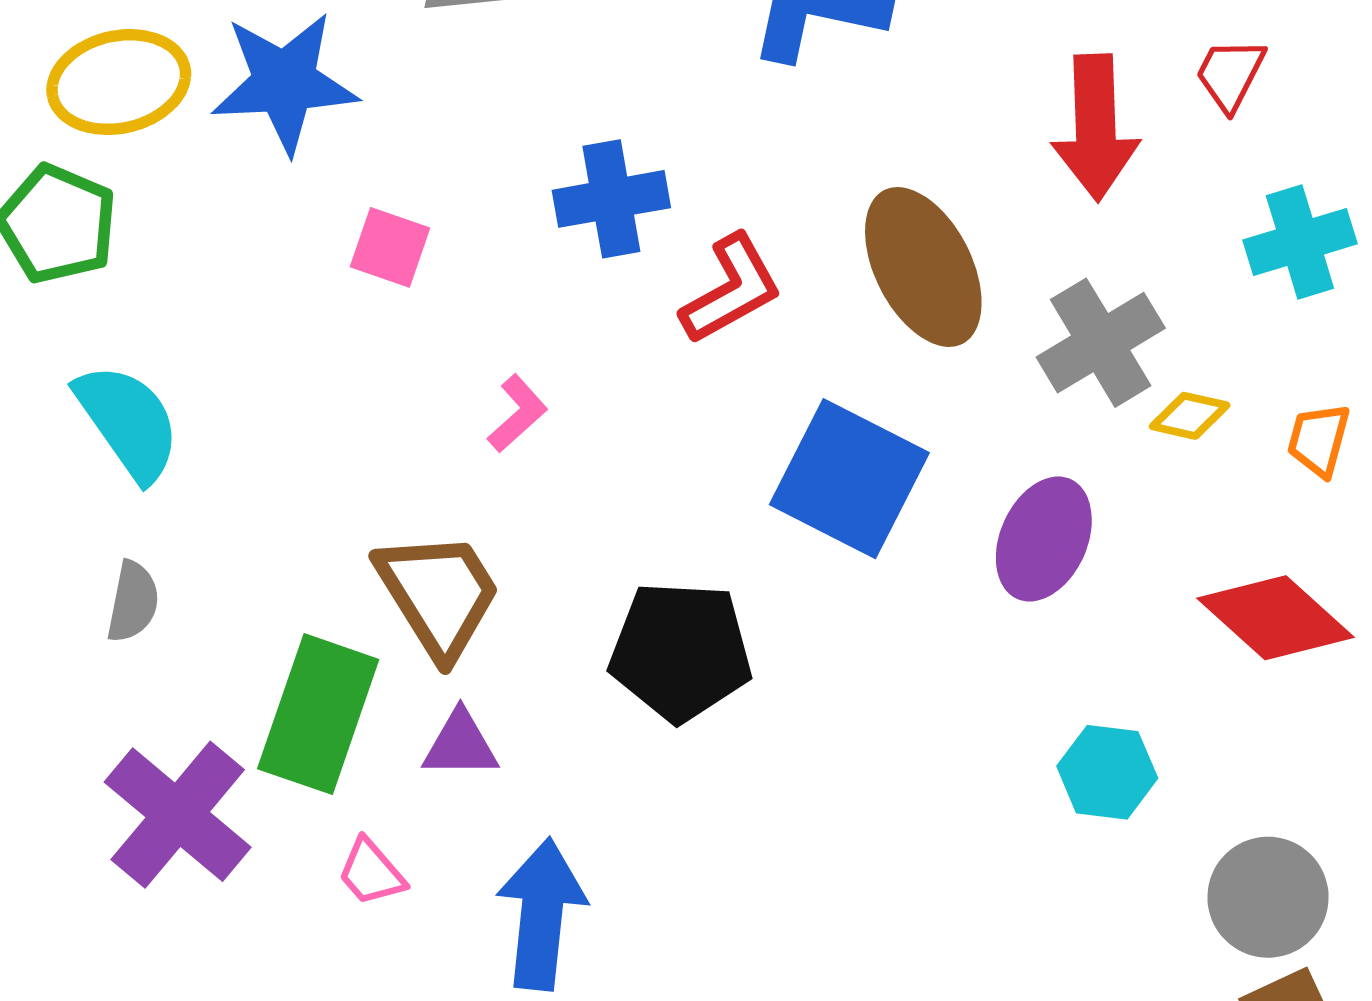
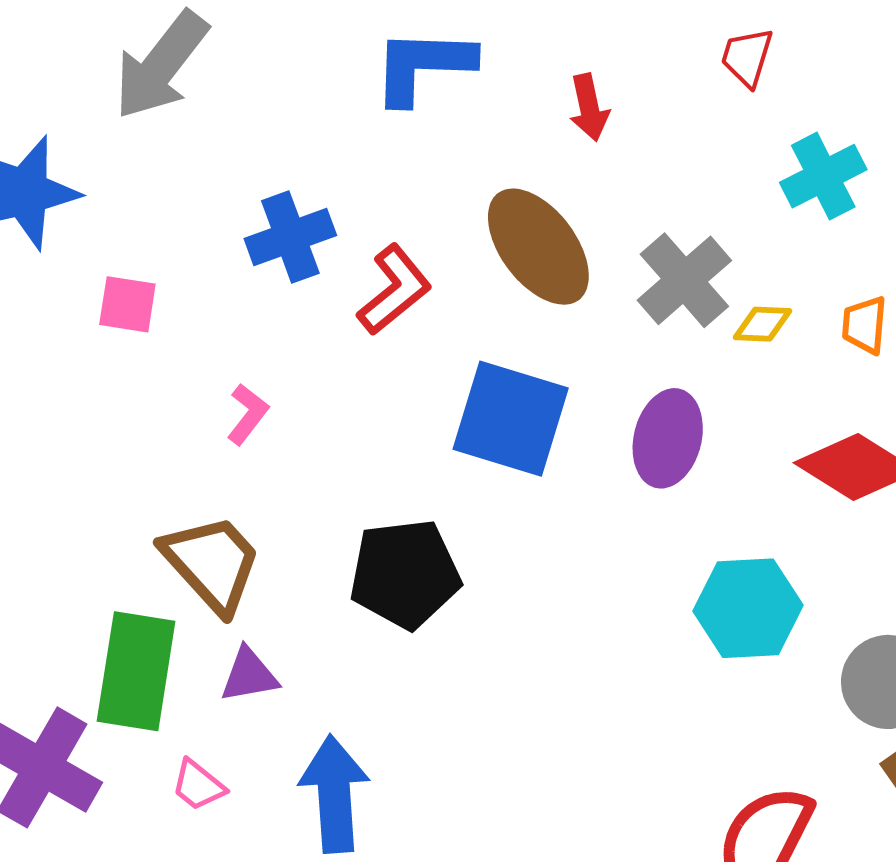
red arrow: (1095, 128) -> (589, 107), moved, size x0.6
cyan hexagon: (1107, 772) -> (748, 608), size x1.4

